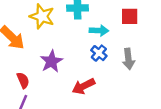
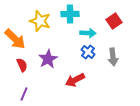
red square: (130, 16) -> (114, 21), turned -35
red semicircle: (23, 80) -> (22, 65), moved

